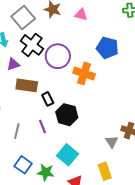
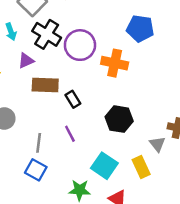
black hexagon: (67, 115) -> (119, 119), moved
blue square: (23, 165) -> (36, 170), moved
yellow rectangle: (105, 171) -> (141, 167), moved

